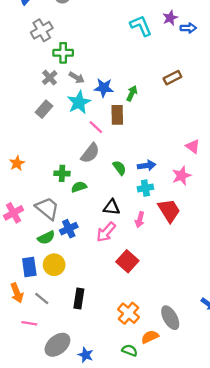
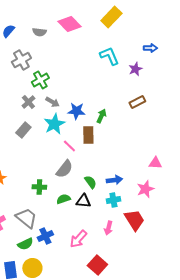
purple star: (170, 18) -> (135, 69), moved
blue arrow: (188, 28) -> (150, 48), moved
green cross: (63, 53) -> (40, 80), turned -30
pink triangle: (193, 146) -> (155, 163), turned -32
green semicircle: (79, 187) -> (63, 199), moved
black triangle: (112, 207) -> (83, 201), moved

